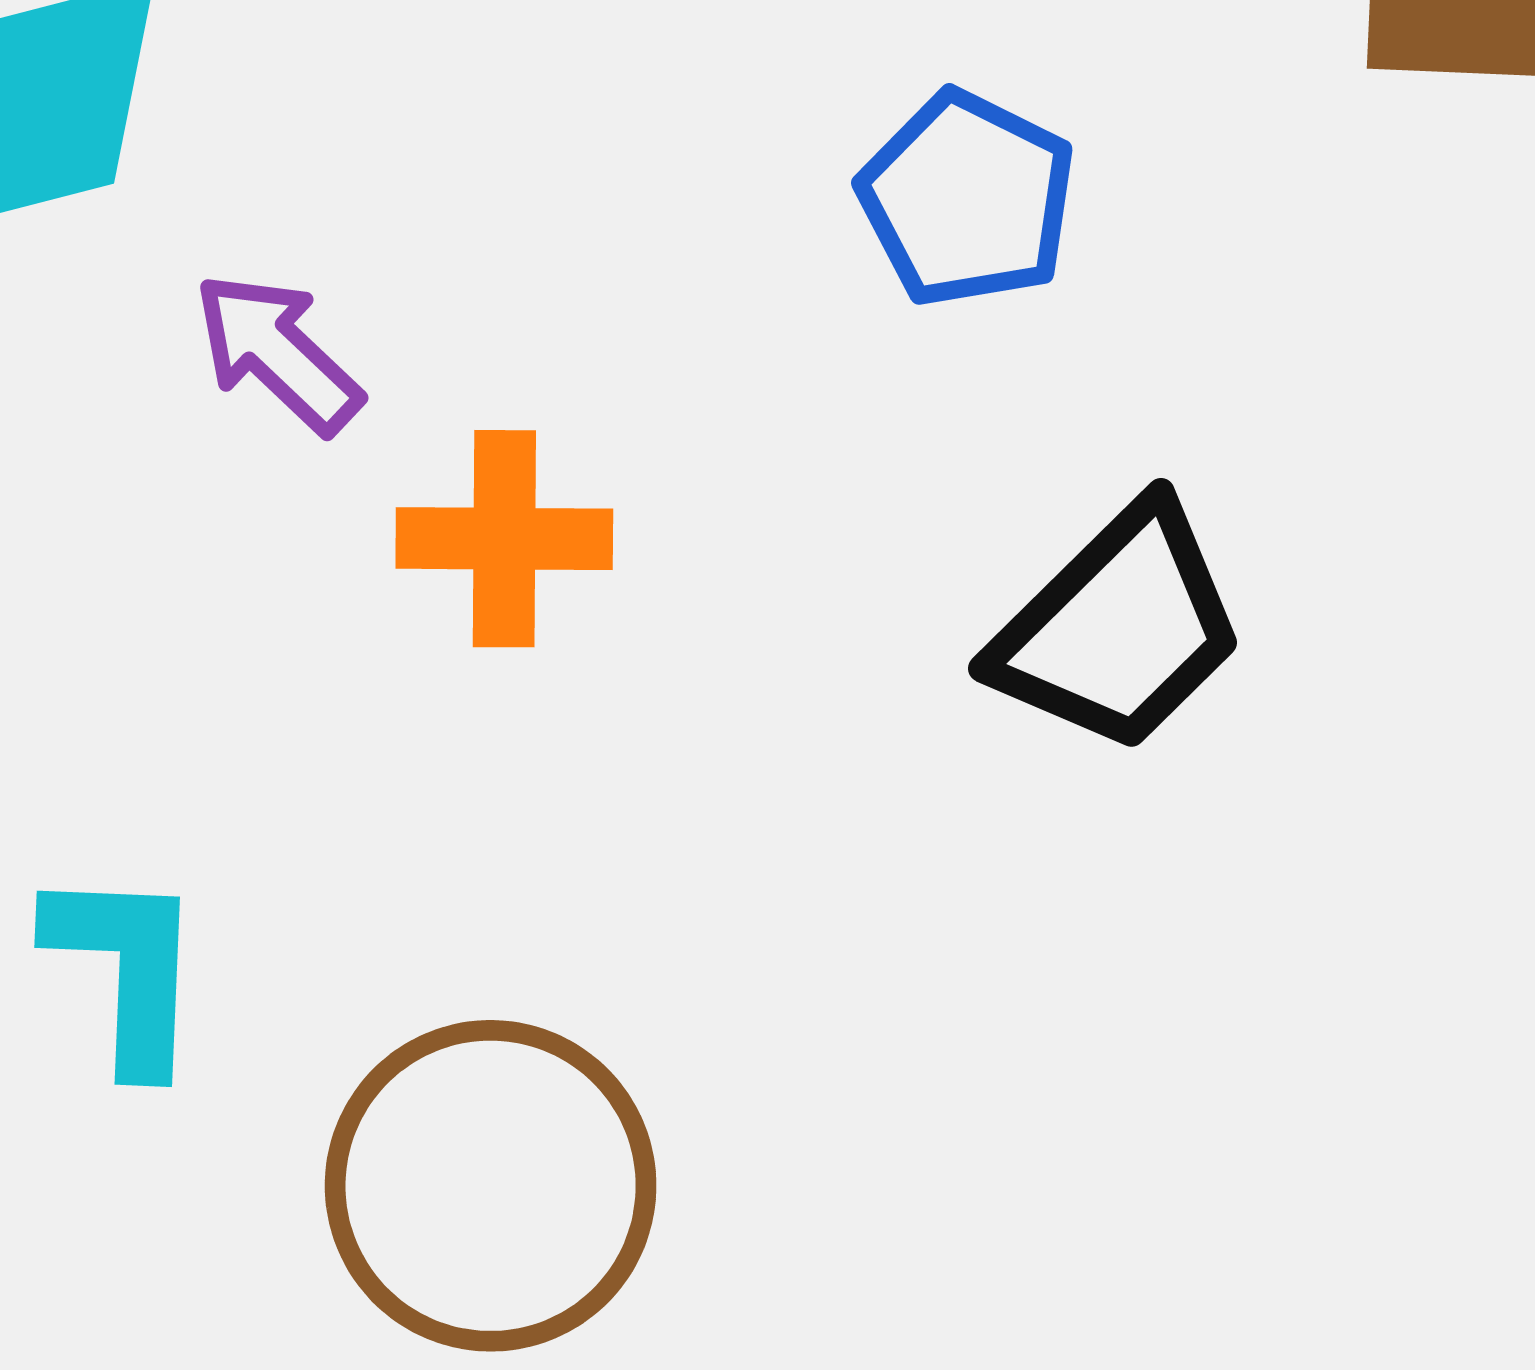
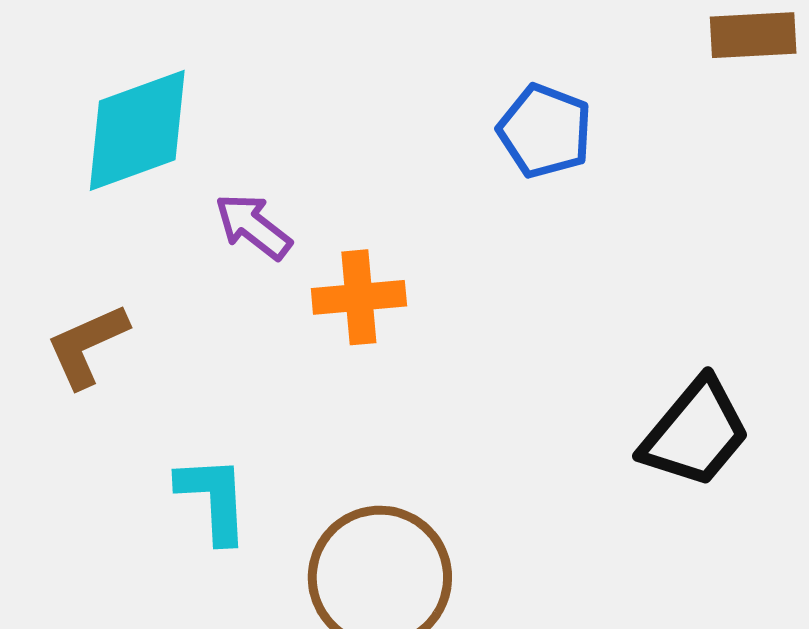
black trapezoid: (1119, 628) -> (695, 433), moved

